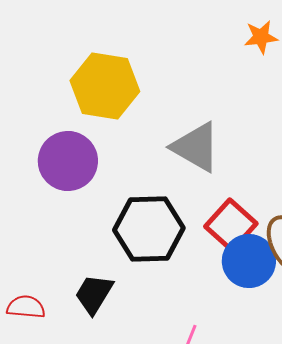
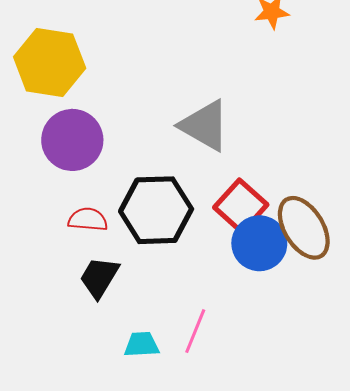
yellow hexagon: (105, 86) -> (50, 62), moved
red semicircle: (26, 307) -> (88, 220), moved

